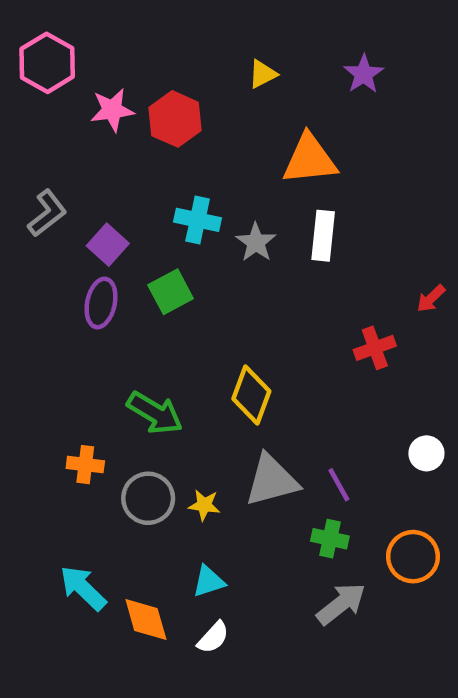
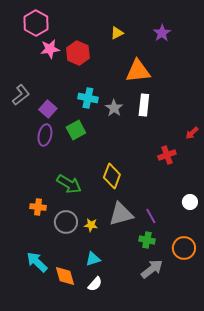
pink hexagon: (47, 63) -> (36, 23), moved

